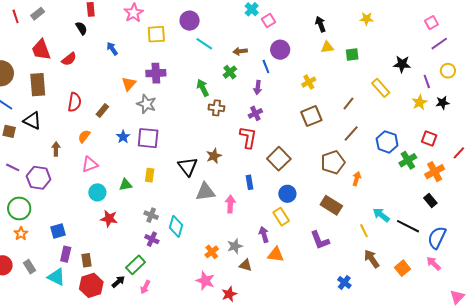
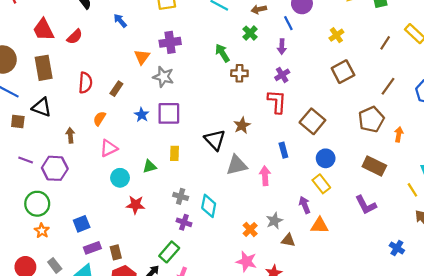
brown line: (349, 104) -> (385, 43), moved
purple rectangle: (66, 254) -> (92, 248), turned 63

